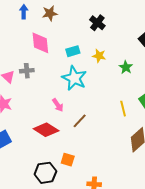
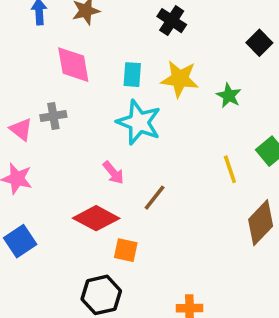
cyan rectangle: (73, 51) -> (132, 75), turned -64
yellow star: (99, 56) -> (180, 79), size x1.5
orange square: (68, 160) -> (126, 250), moved

